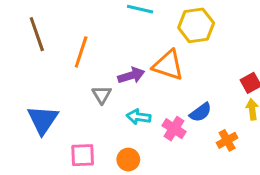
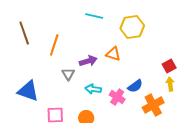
orange triangle: (168, 65) -> (113, 54), size x0.7
blue triangle: (43, 120) -> (28, 91), turned -45
orange cross: (227, 140) -> (153, 105), size x1.5

